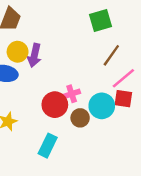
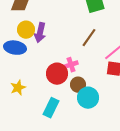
brown line: (111, 55) -> (89, 38), moved
cyan circle: (102, 106) -> (88, 98), moved

